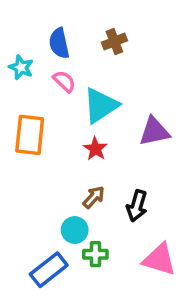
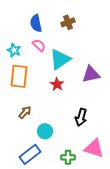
cyan star: (21, 67) -> (14, 50), moved
brown arrow: (94, 197) -> (25, 112), moved
green cross: (95, 254) -> (68, 157), moved

